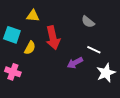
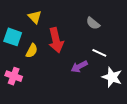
yellow triangle: (33, 16) -> (35, 17), turned 40
white star: (106, 73) -> (112, 77), turned -30

